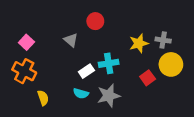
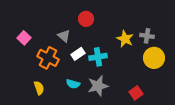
yellow star: (139, 43) -> (125, 39), turned -30
orange cross: (24, 71) -> (48, 58), moved
white rectangle: (86, 71) -> (78, 54), moved
red square: (148, 78) -> (136, 93), moved

